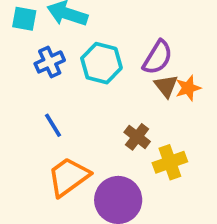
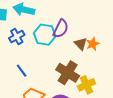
purple semicircle: (158, 57) -> (61, 29), moved
brown cross: (137, 137) -> (68, 73), size x1.6

